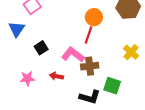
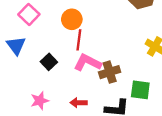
orange circle: (94, 17) -> (72, 19), moved
red line: (88, 35) -> (79, 40), moved
red arrow: (56, 76) -> (79, 103), moved

